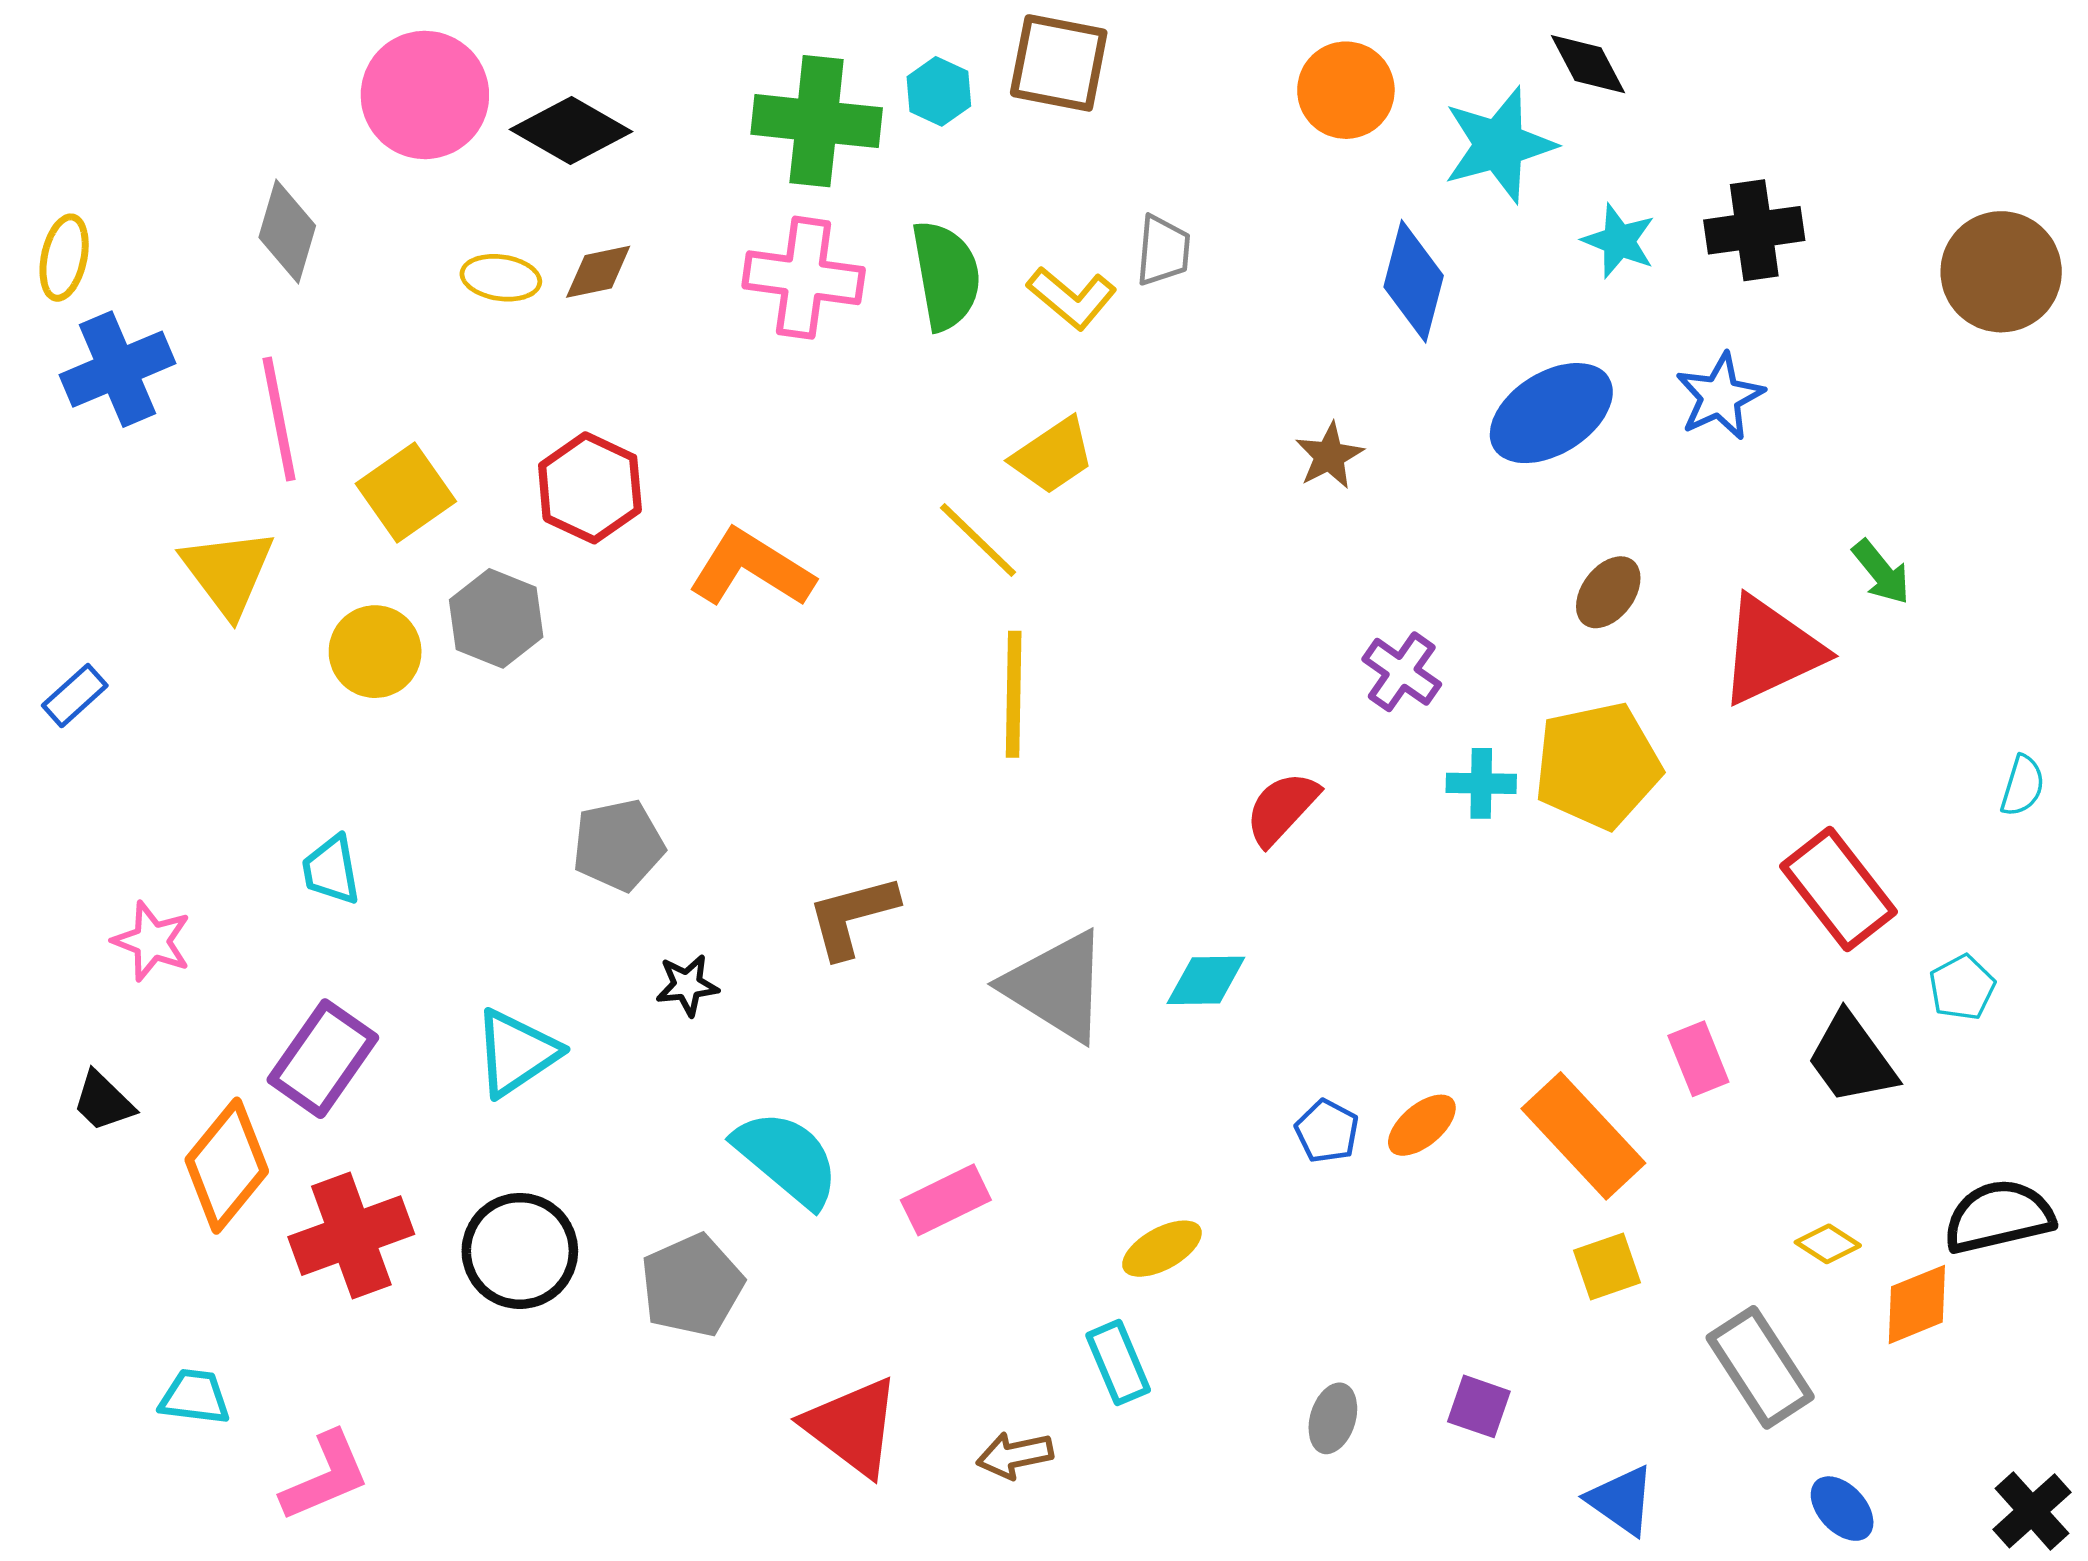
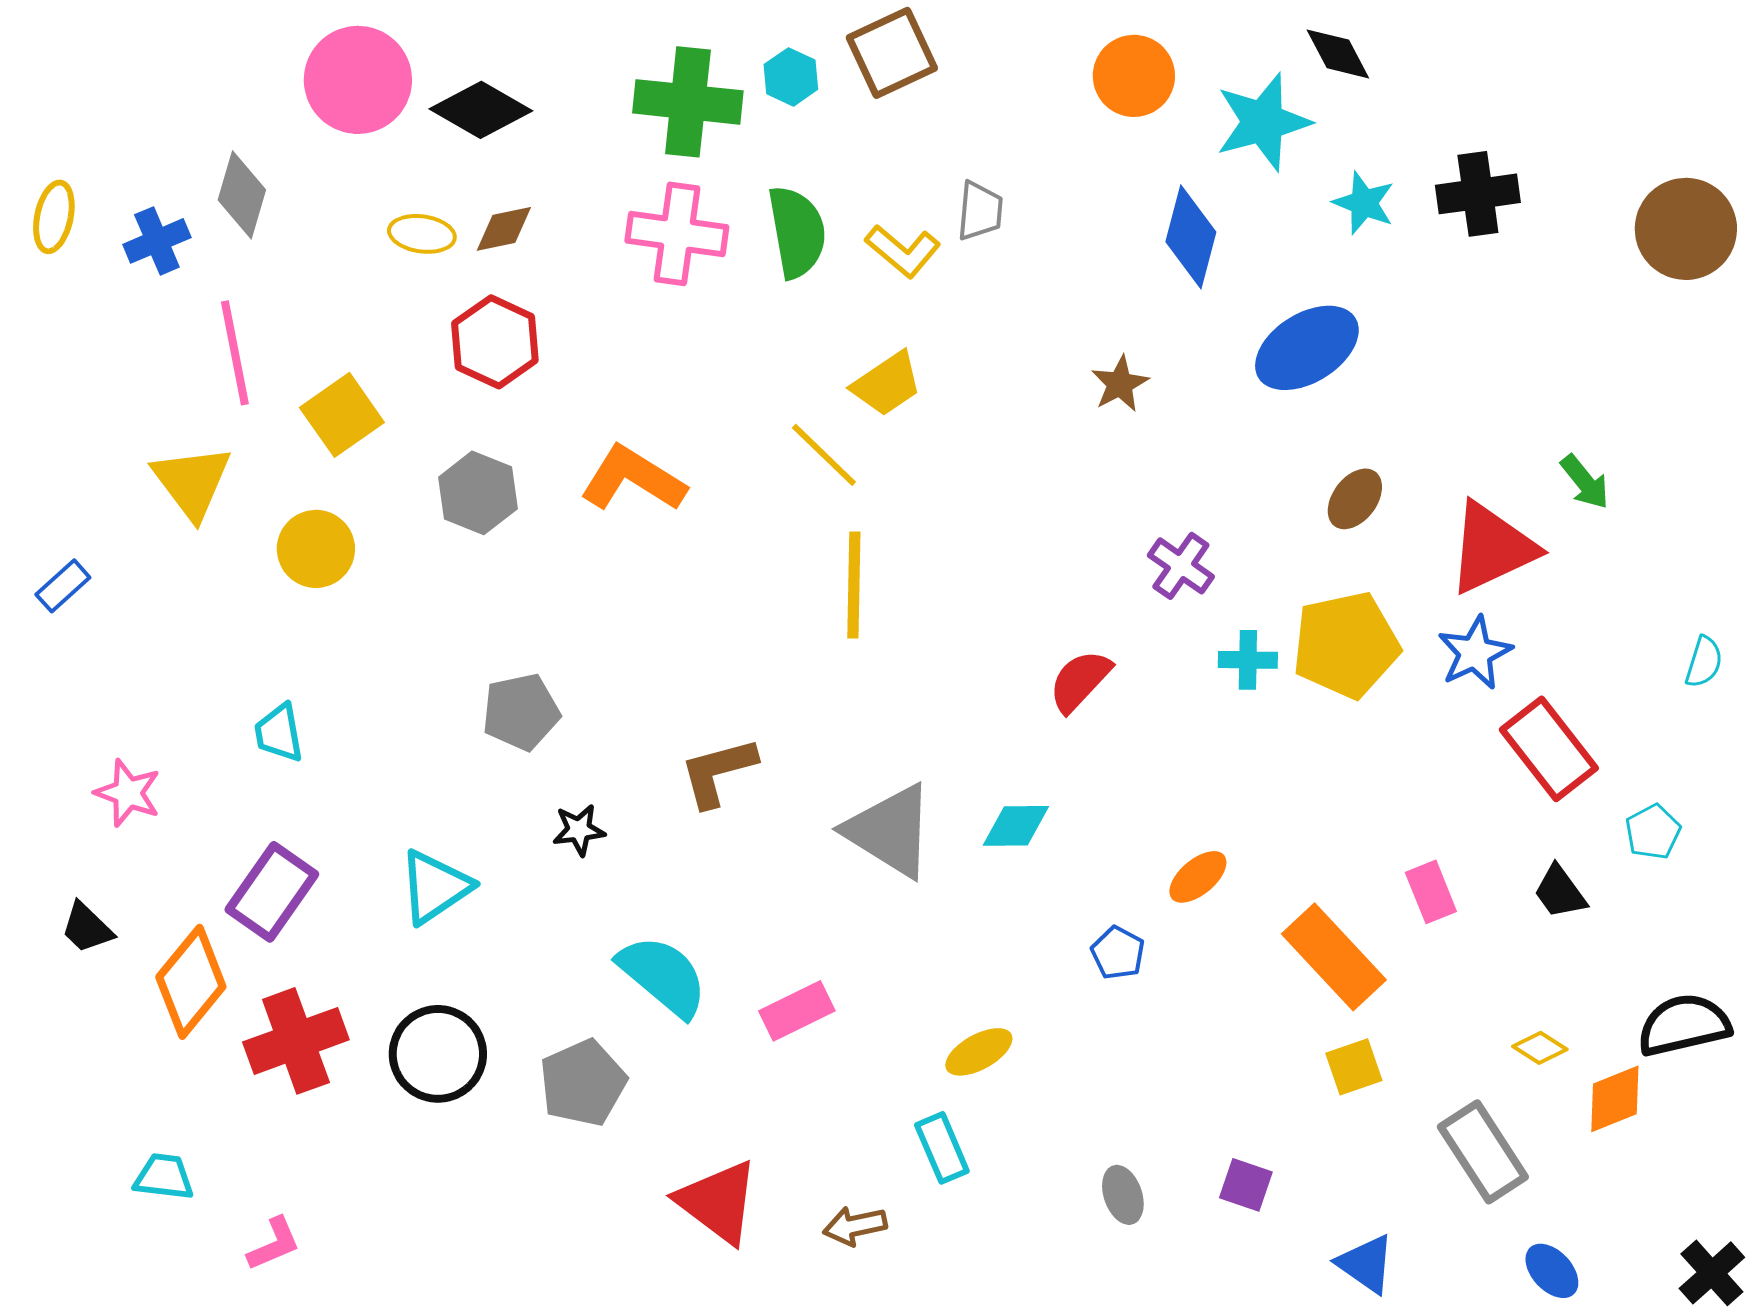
brown square: (1059, 63) -> (892, 53), turned -36
blue cross: (118, 369) -> (157, 241), moved, size x0.7
blue star: (1720, 396) -> (1475, 653), moved
red hexagon: (590, 488) -> (495, 342), moved
gray hexagon: (496, 618) -> (478, 493), moved
black trapezoid: (1852, 1059) -> (1560, 892), size x0.7
orange ellipse: (1422, 1125) -> (1198, 877), moved
gray ellipse: (1333, 1418) -> (1123, 1195), turned -36
pink L-shape: (325, 1476) -> (274, 1244), size x0.7

